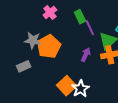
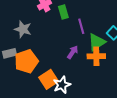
green rectangle: (80, 17) -> (63, 12), moved
orange pentagon: (49, 46) -> (26, 61), moved

